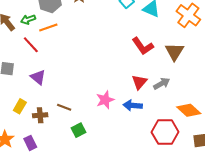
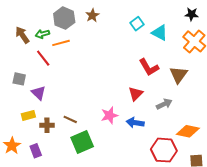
purple triangle: (38, 77) -> (39, 93), moved
red triangle: (139, 82) -> (136, 94), moved
yellow rectangle: (20, 106) -> (28, 115), turned 40
orange diamond: (189, 110) -> (188, 131), turned -35
green square: (78, 130) -> (82, 142), size x1.6

